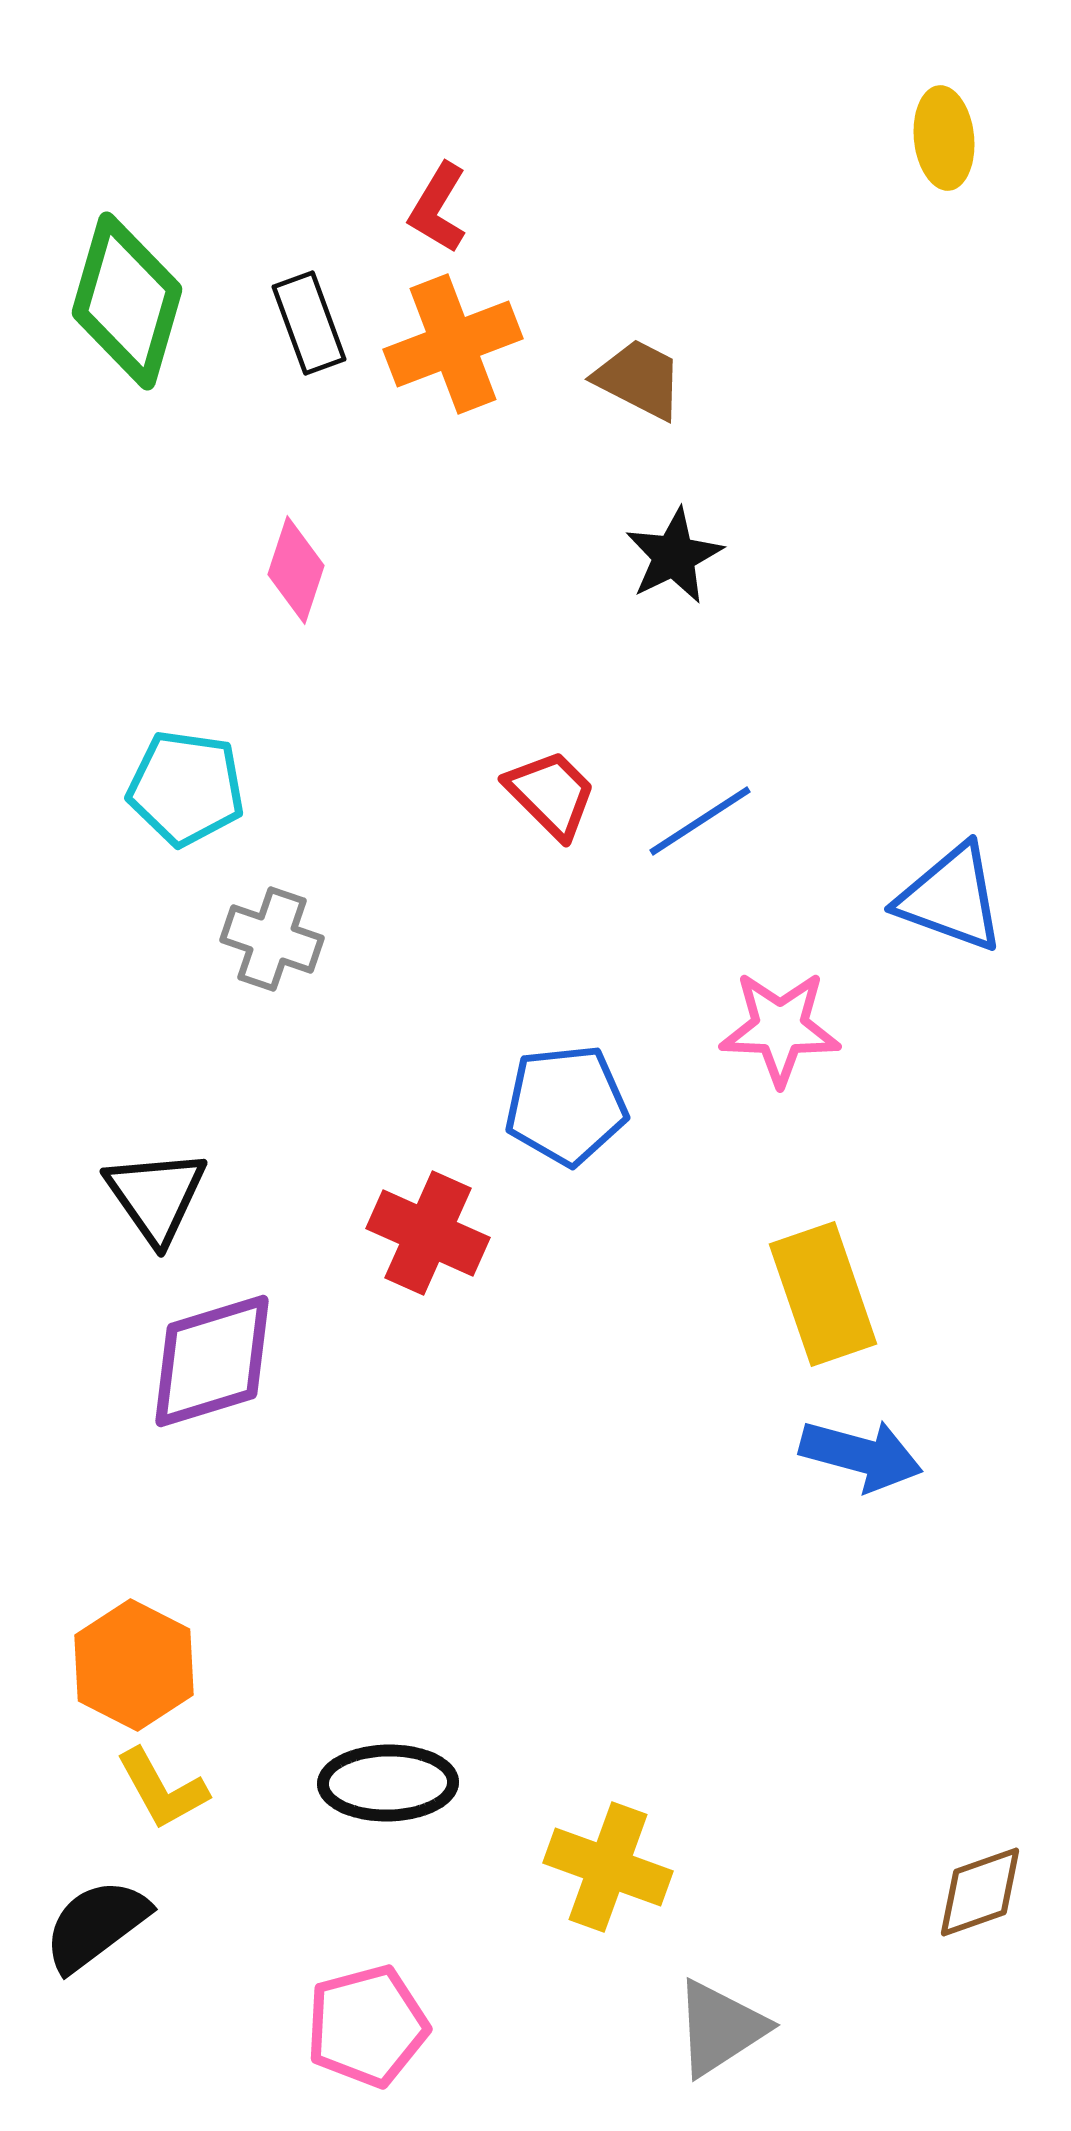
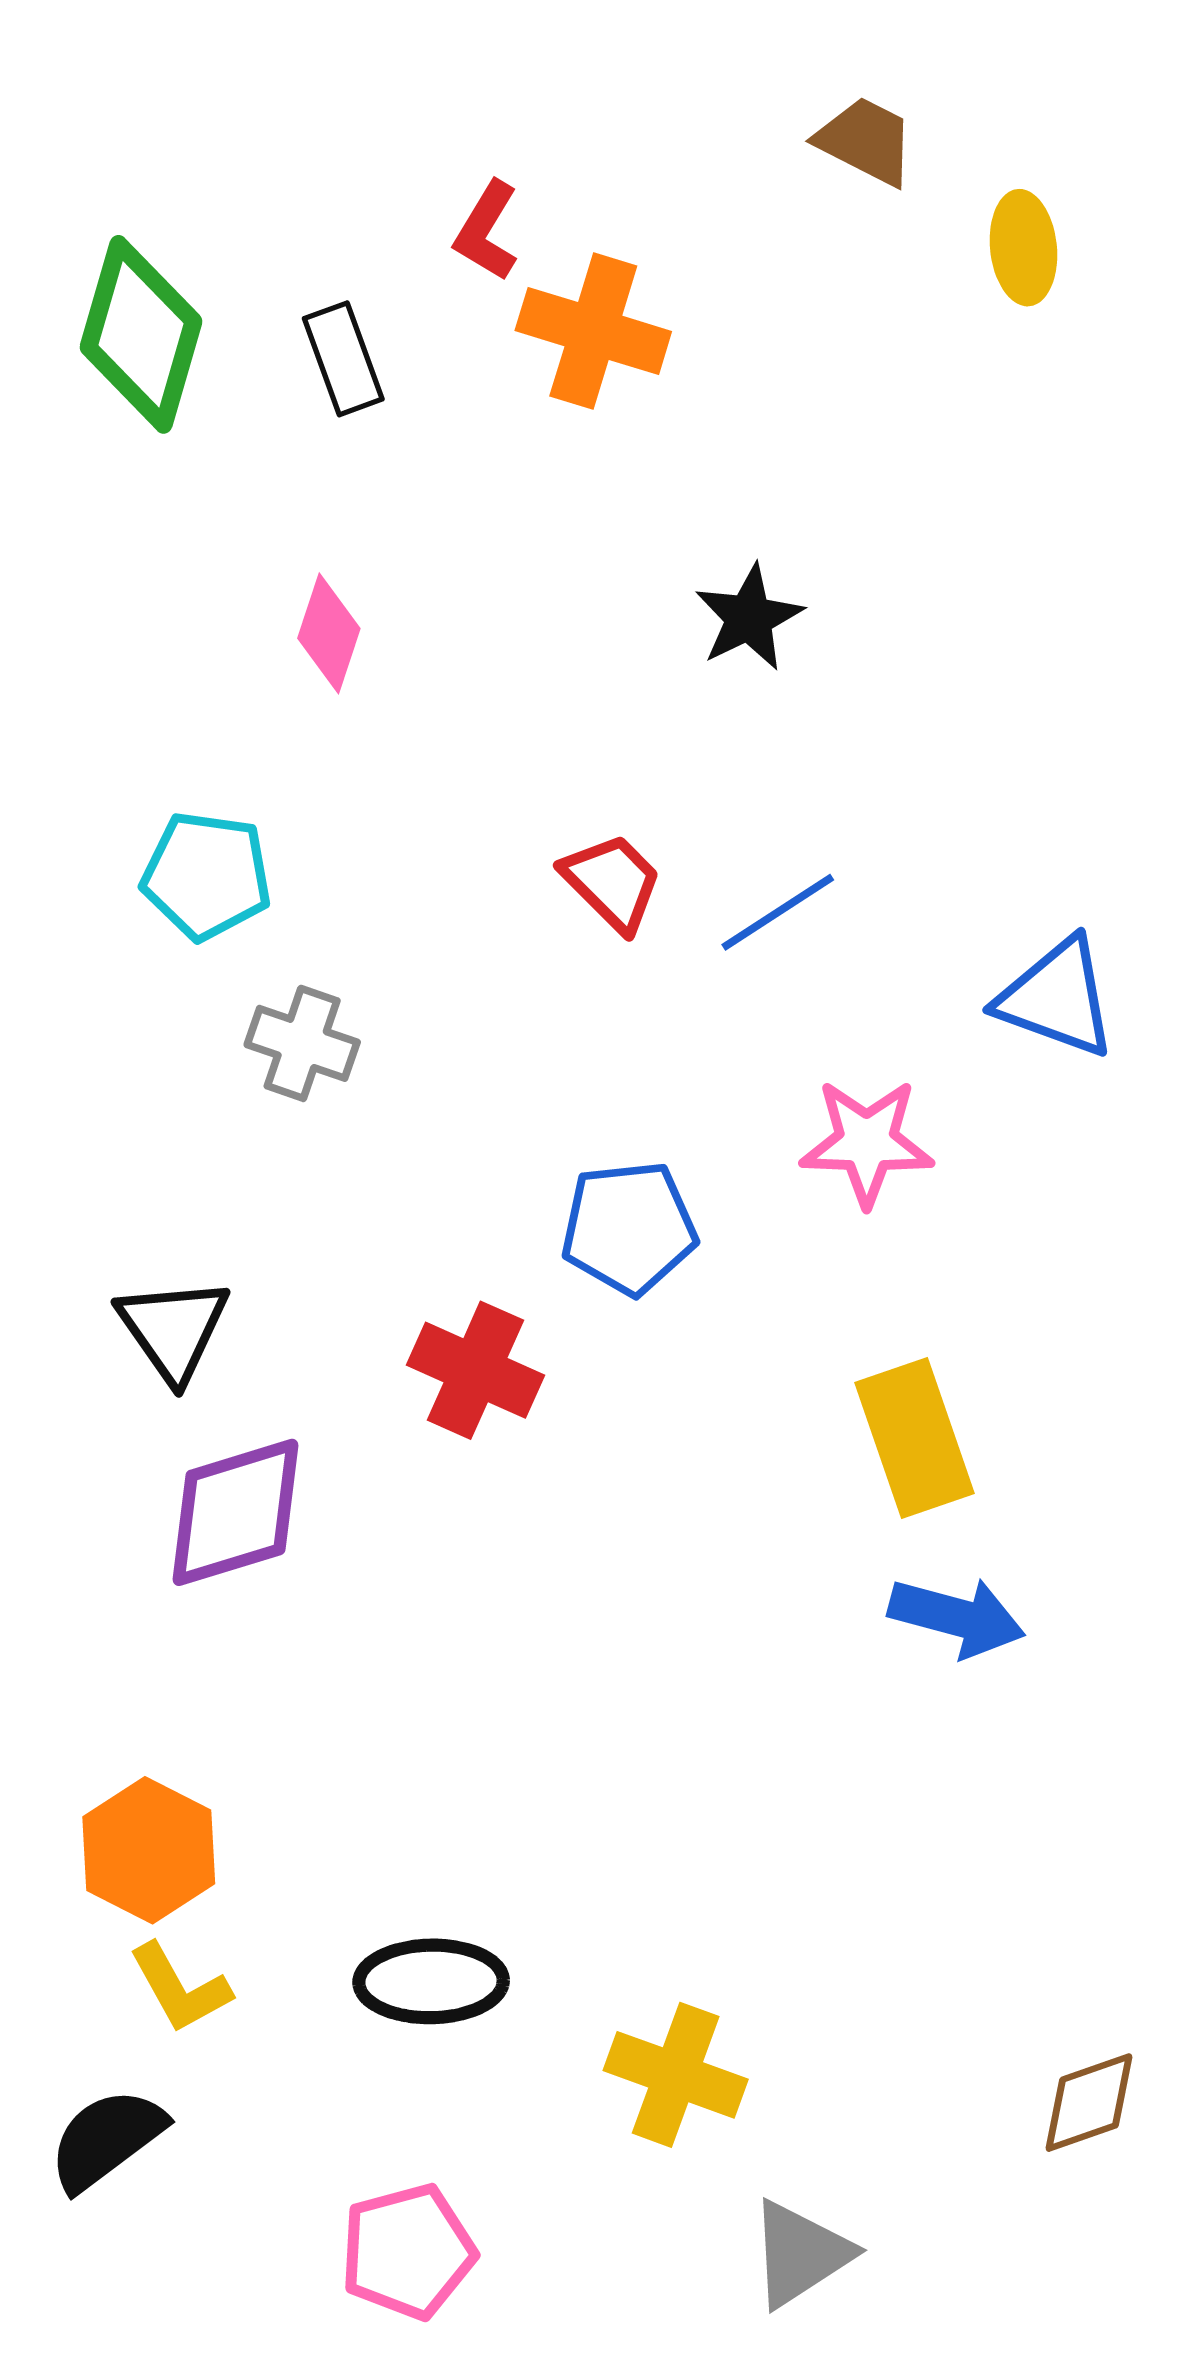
yellow ellipse: (944, 138) -> (1023, 248), moved
orange cross: (453, 344) -> (593, 331), moved, turned 38
brown trapezoid: (639, 379) -> (866, 141), moved

